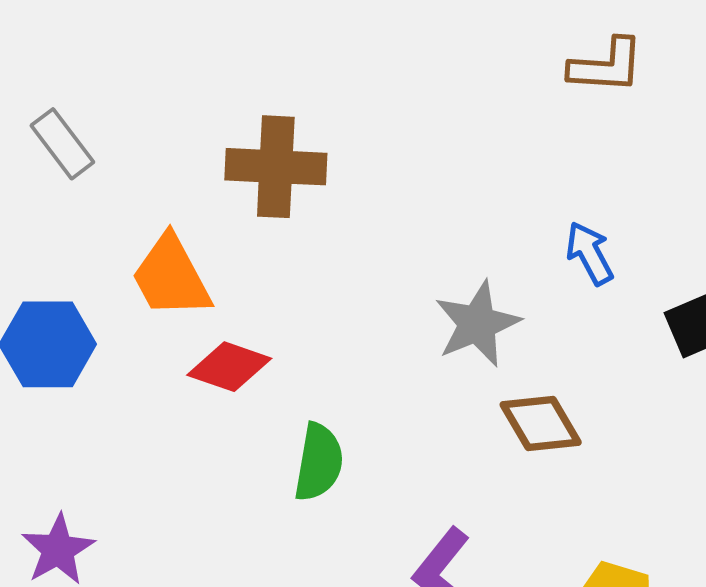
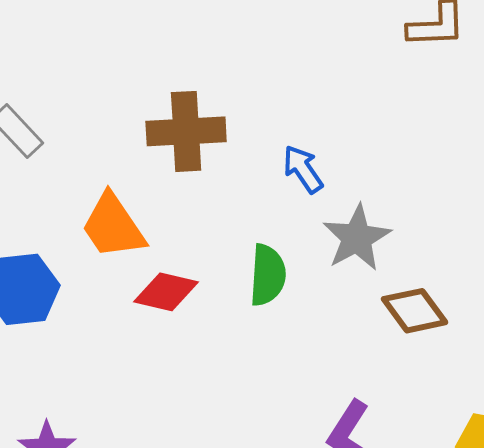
blue arrow: (590, 253) -> (303, 169), moved
green semicircle: (319, 462) -> (268, 275), moved

